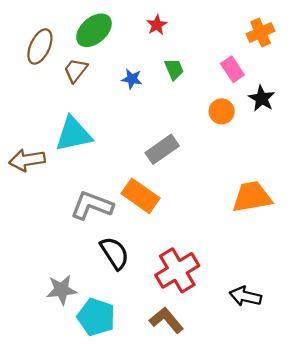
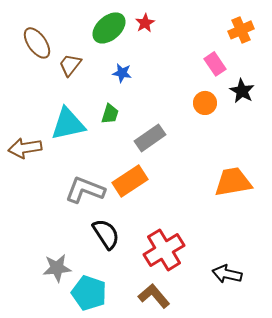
green ellipse: (94, 30) -> (109, 28), moved
brown ellipse: (40, 47) -> (37, 43), turned -60
green trapezoid: (174, 69) -> (110, 114), moved, turned 40
orange rectangle: (141, 196) -> (130, 181), turned -68

